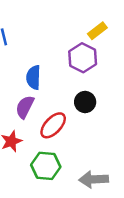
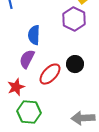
black circle: (85, 102) -> (75, 64), moved
green hexagon: (46, 166) -> (29, 112), moved

